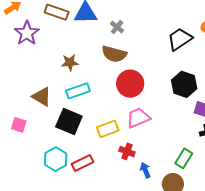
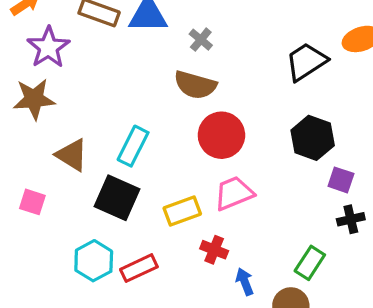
brown star: (70, 63) -> (34, 99), moved, size x1.4
cyan rectangle: (78, 91) -> (133, 146), turned -45

